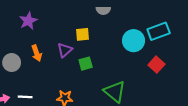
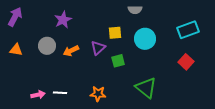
cyan circle: (134, 41) -> (145, 39), moved
orange arrow: (37, 53) -> (71, 51), turned 84
gray circle: (12, 63) -> (47, 46), moved

